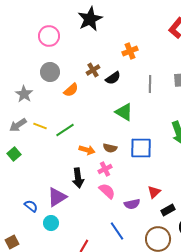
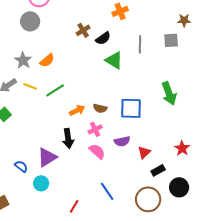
gray circle: (50, 72) -> (30, 21), moved
orange semicircle: (71, 90) -> (47, 60), moved
gray star: (24, 94) -> (23, 60), moved
green triangle: (124, 112) -> (114, 60), moved
orange arrow: (87, 150) -> (77, 110), turned -42
purple semicircle: (132, 204) -> (122, 141), moved

